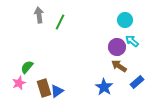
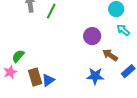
purple circle: (117, 47) -> (92, 36), moved
blue star: (104, 87) -> (95, 76), turned -30

